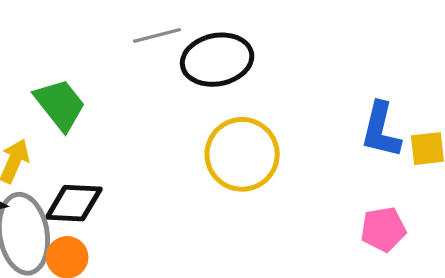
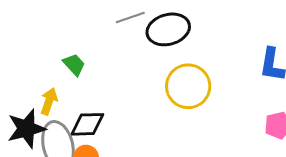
green trapezoid: (60, 105) -> (74, 65), size x0.7

